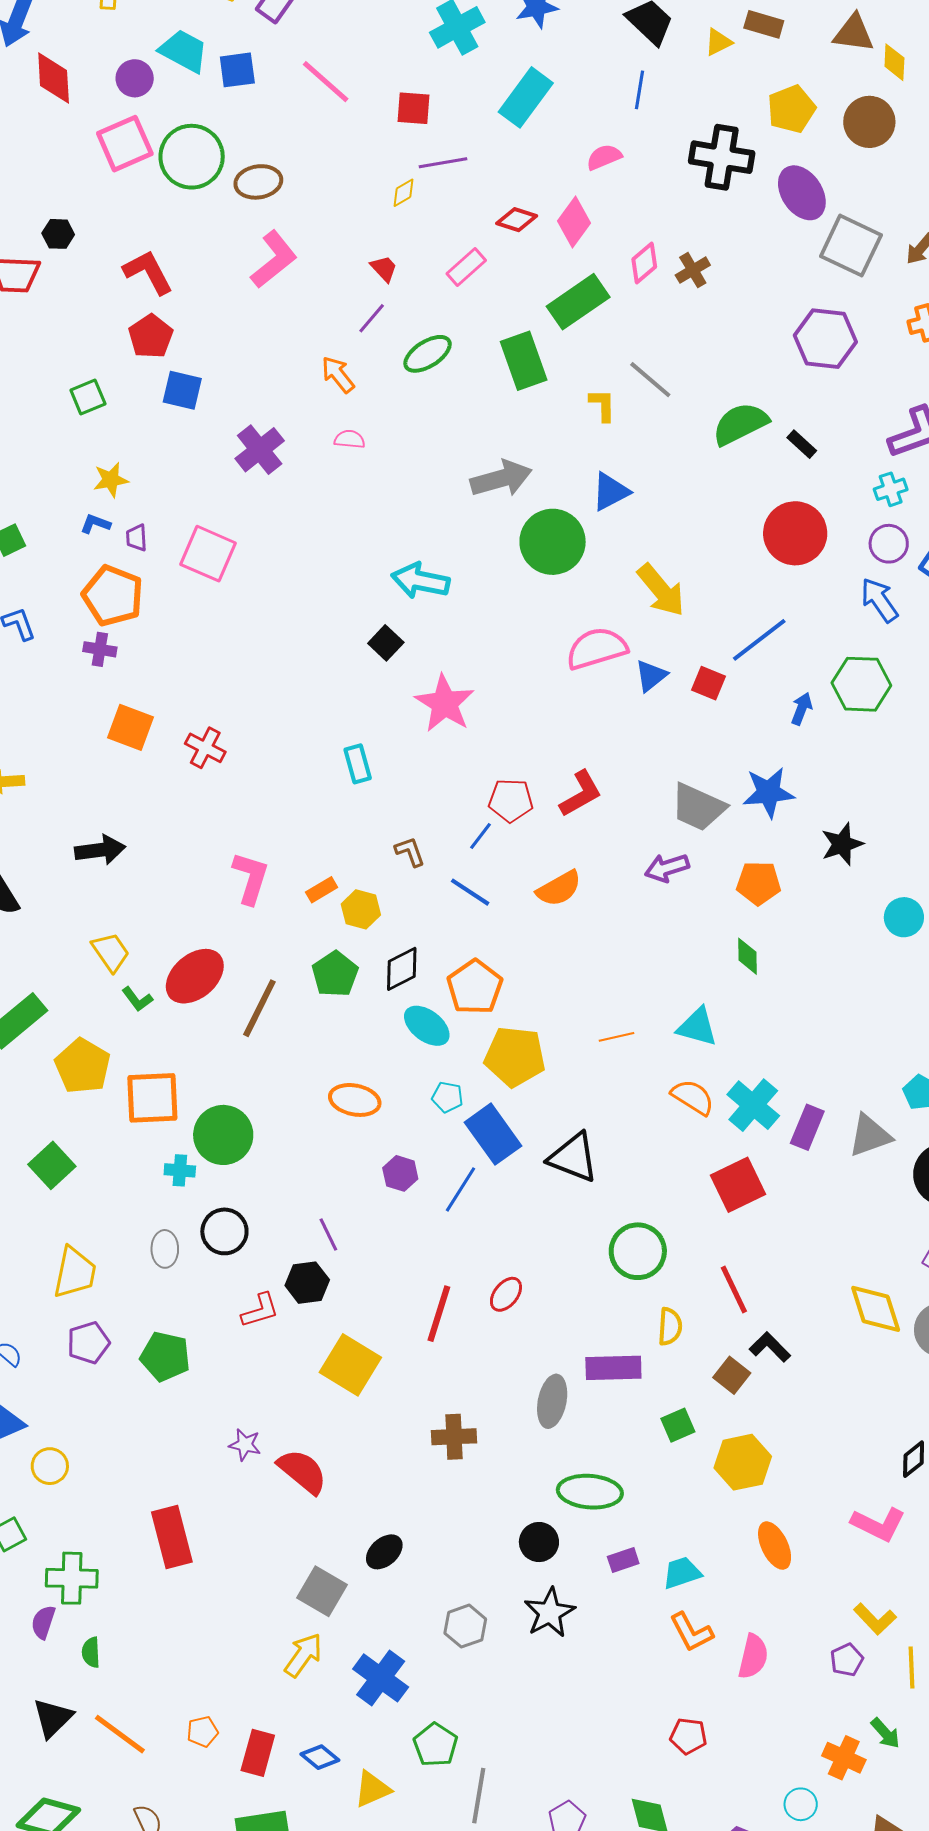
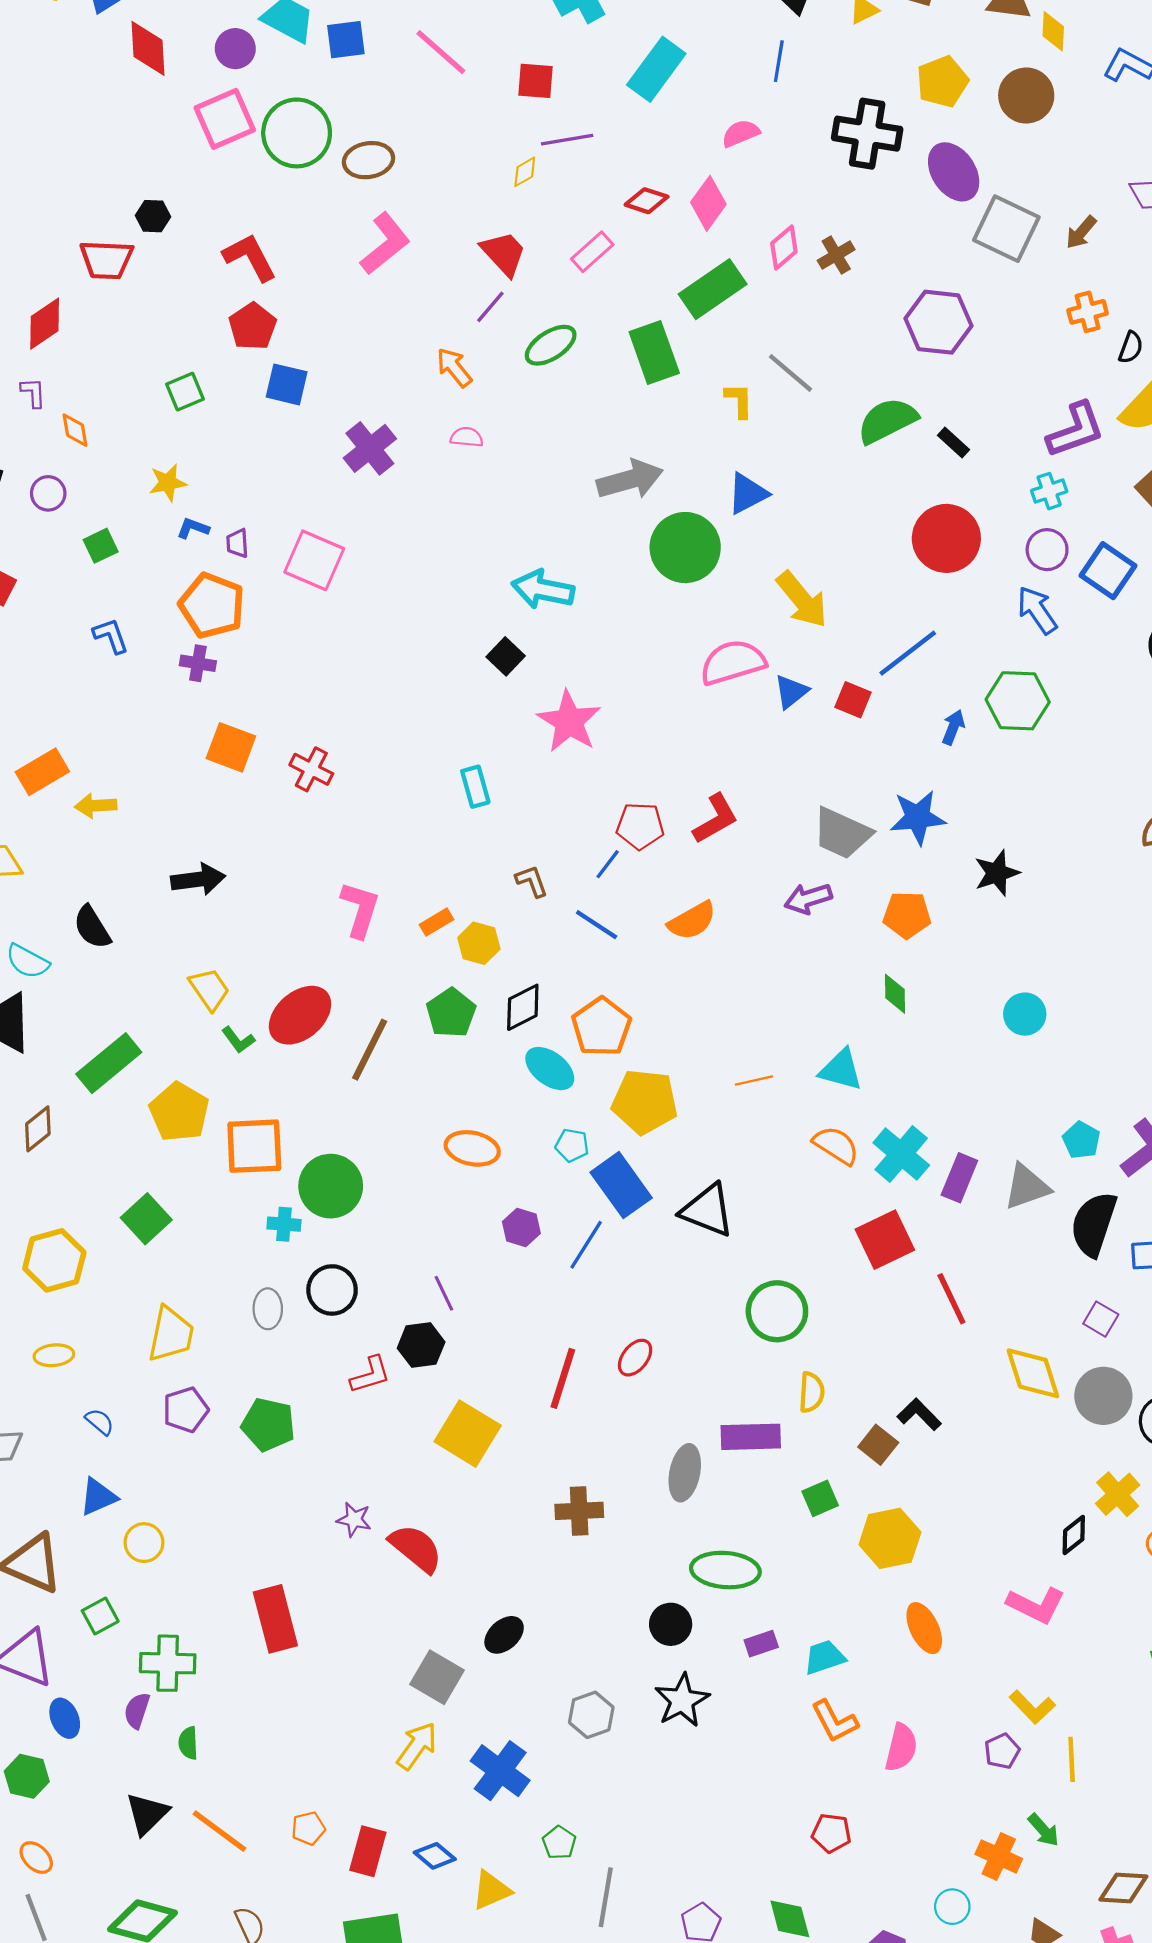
red trapezoid: (384, 269) -> (504, 253), size x1.6
purple hexagon: (825, 339) -> (939, 322), moved
yellow star: (111, 480) -> (168, 483), moved
cyan circle: (904, 917) -> (1025, 1014), moved
red line: (734, 1289) -> (951, 1299), moved
green pentagon: (435, 1745) -> (559, 1843), size x0.7

